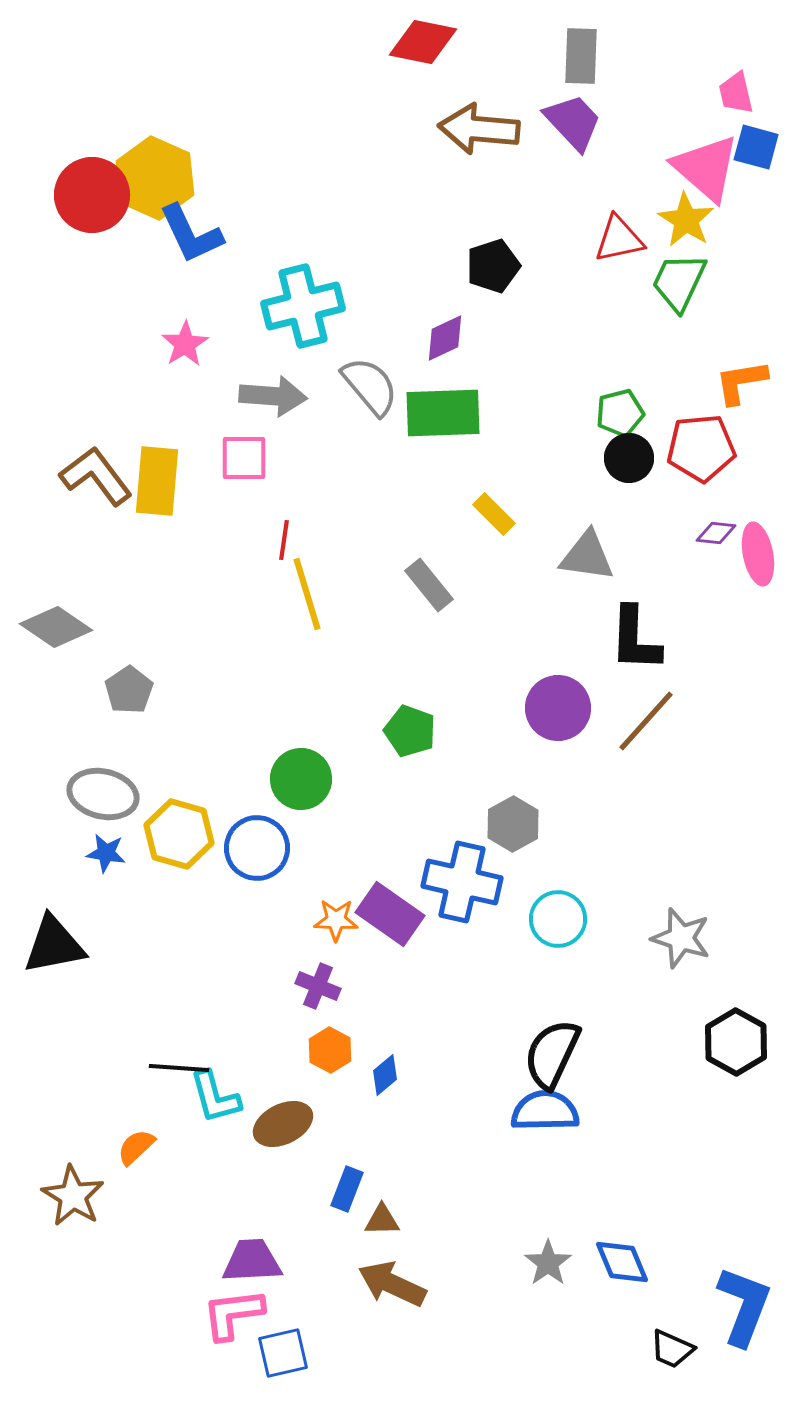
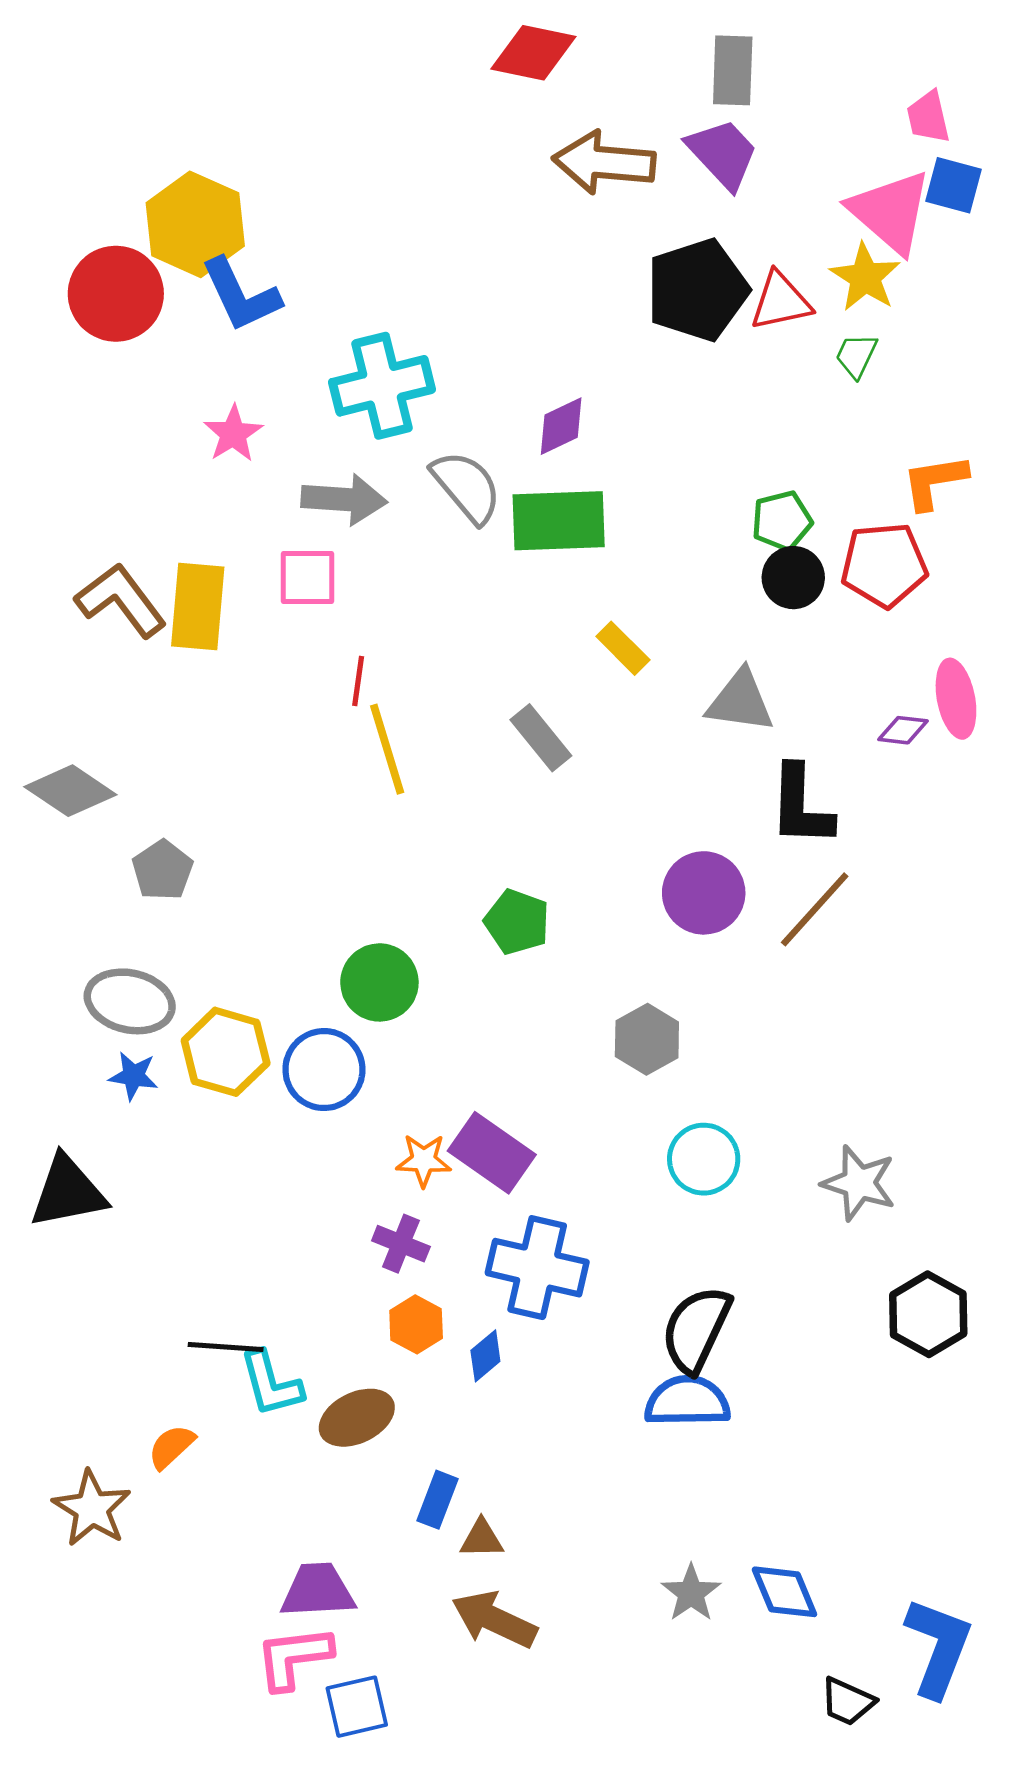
red circle: (92, 195) -> (116, 294), moved
black pentagon: (493, 266) -> (697, 290), moved, size x1.5
green trapezoid: (679, 282) -> (856, 356), size x0.6
purple diamond: (716, 533) -> (903, 730), moved
blue cross: (462, 882) -> (537, 1268), moved

